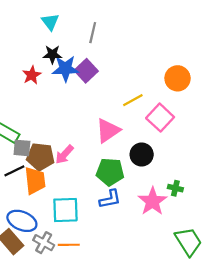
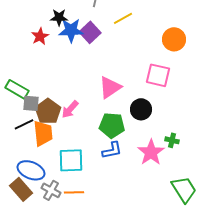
yellow line: (133, 100) -> (123, 18), moved
pink square: (160, 118) -> (158, 75), turned -30
brown pentagon: (40, 157) -> (48, 111), turned 30

